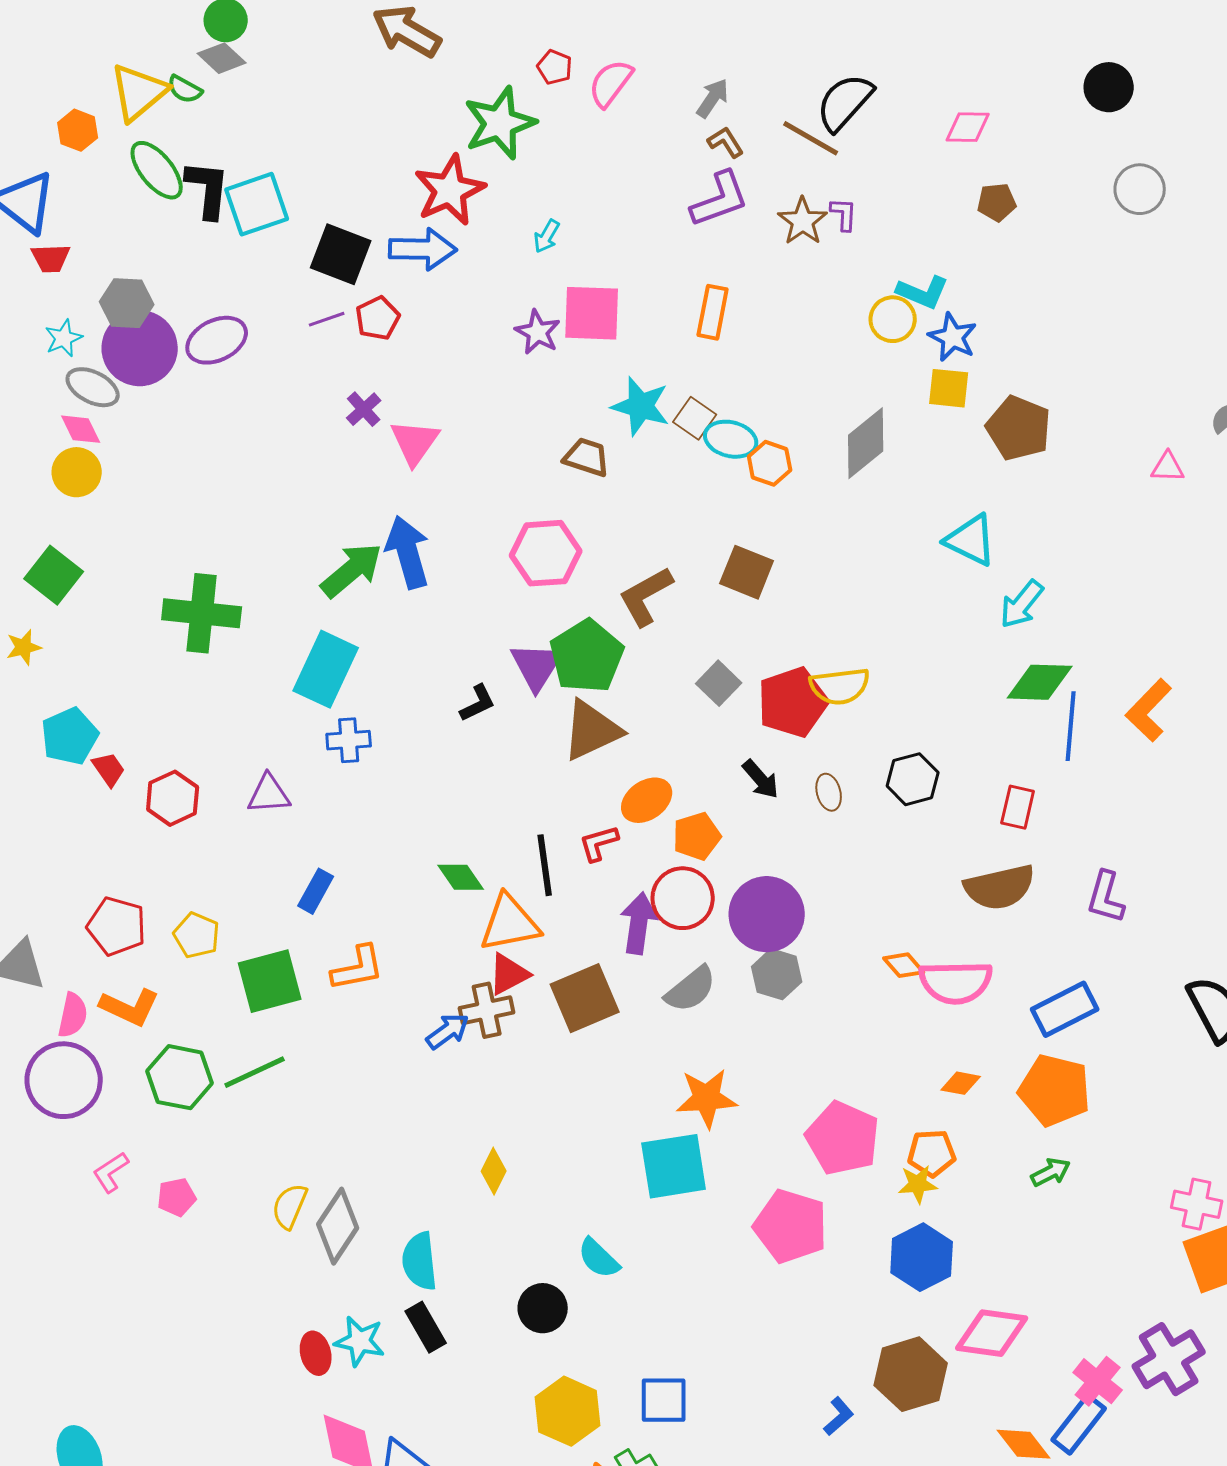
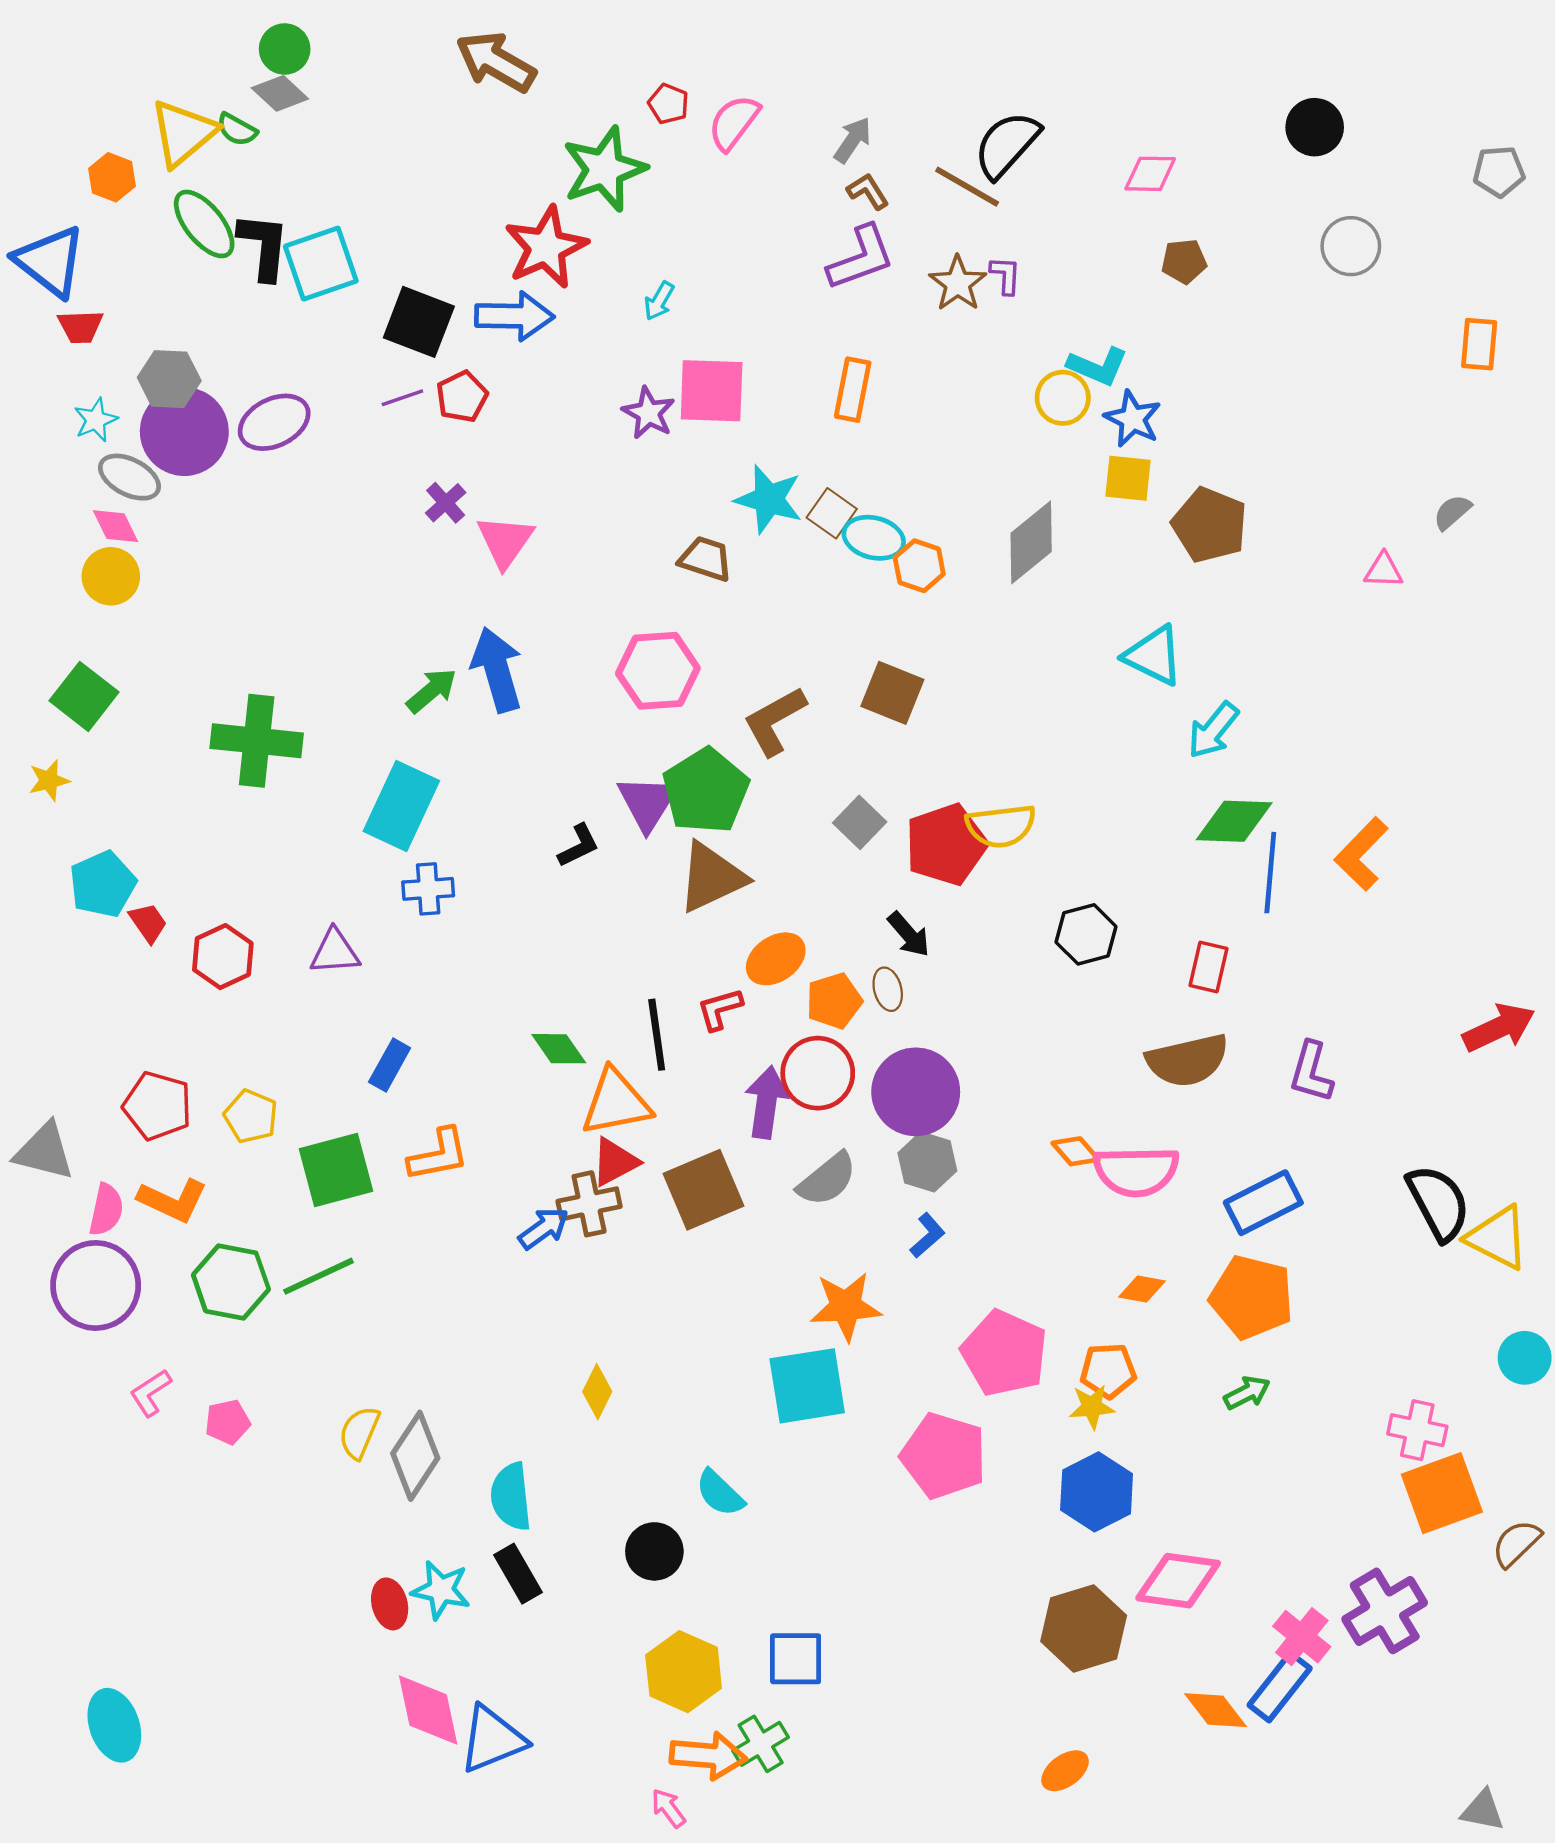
green arrow: (352, 570) -> (432, 691), size x0.7
brown ellipse: (829, 792) -> (888, 989), moved
blue L-shape: (839, 1416) -> (927, 1235), moved

